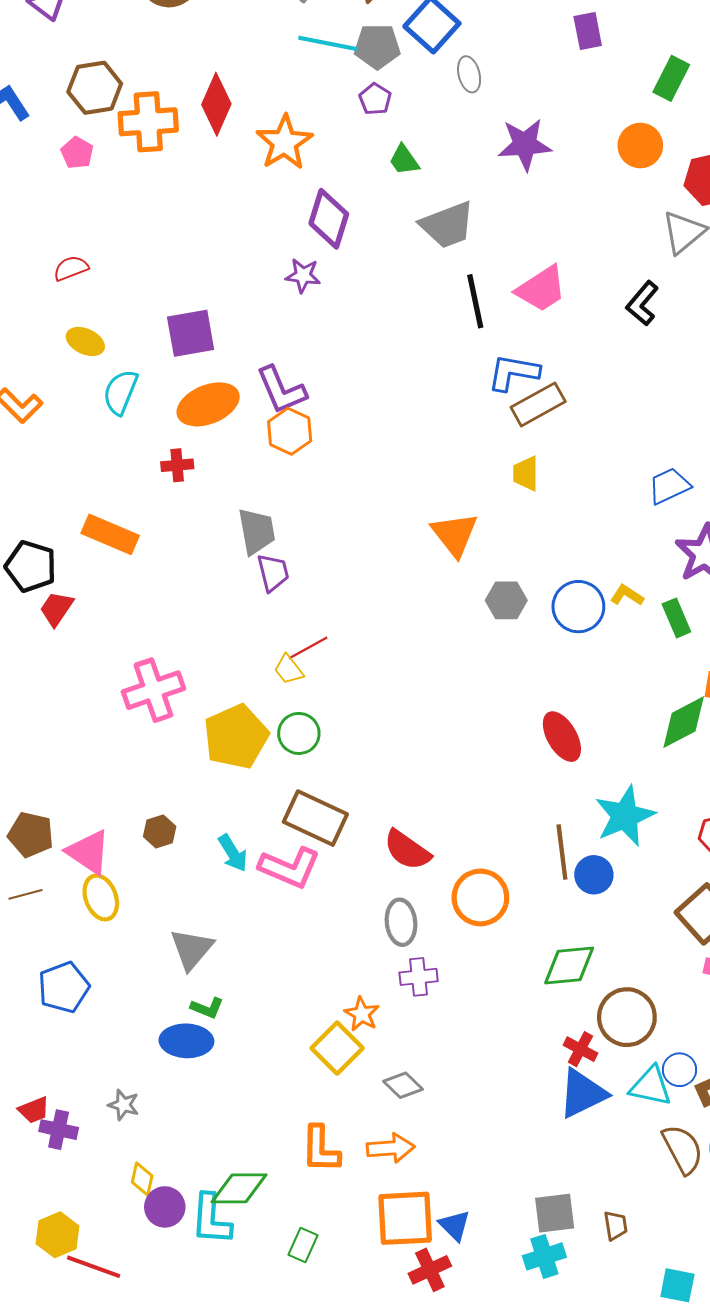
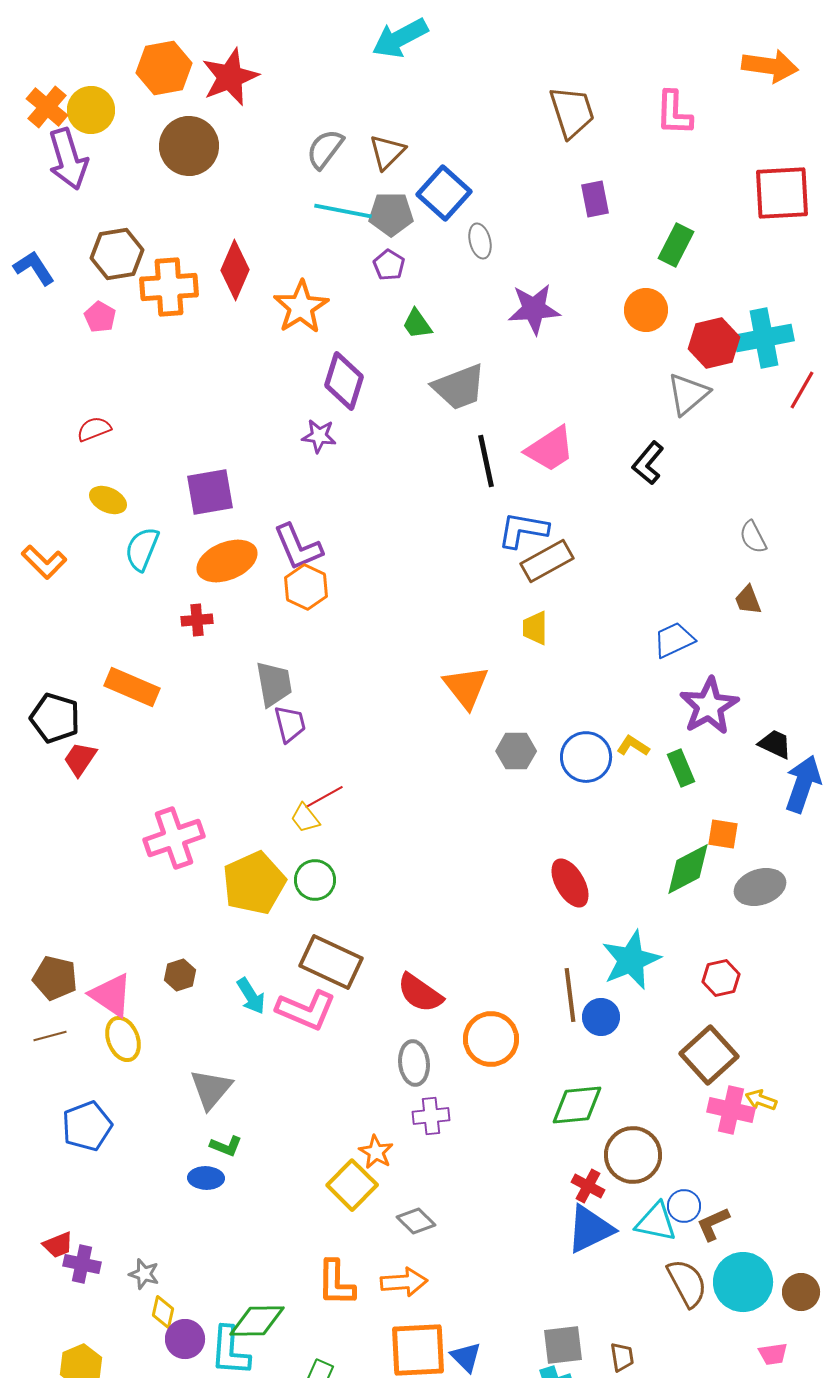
blue ellipse: (186, 1041) -> (206, 1178), size x0.7
gray star: (124, 1105) -> (144, 1274), moved

